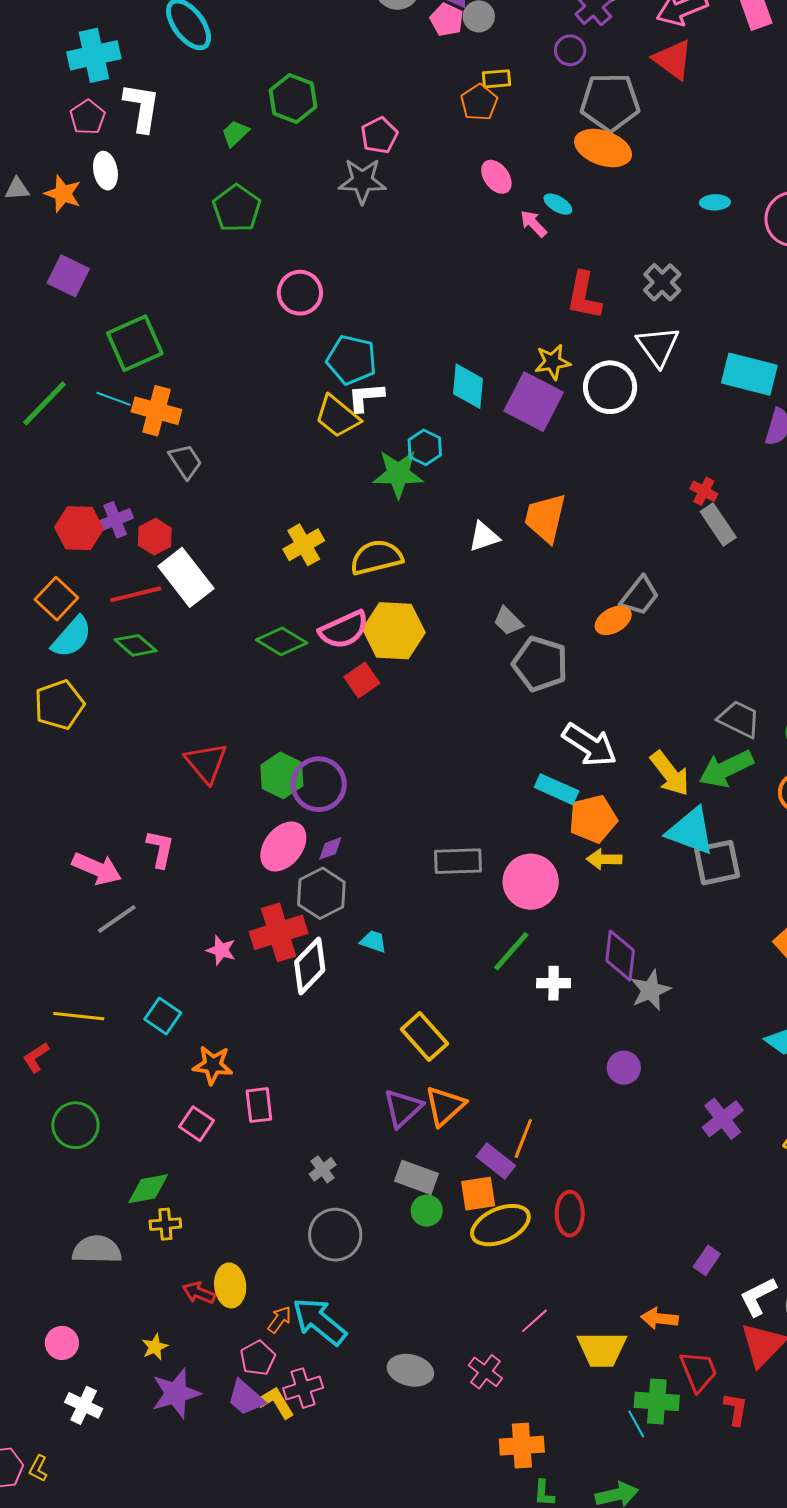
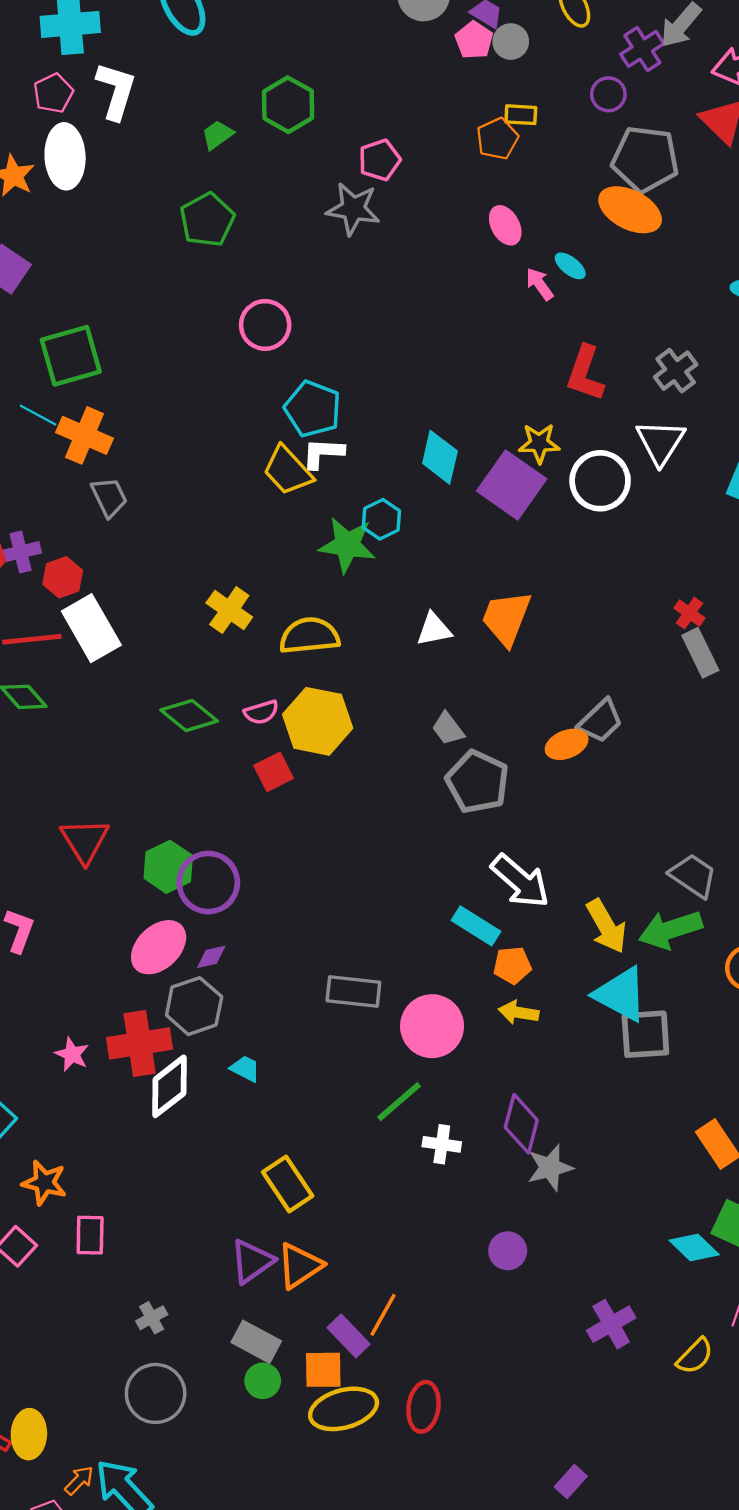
white ellipse: (105, 171) -> (65, 156), size x1.5
yellow cross: (304, 545) -> (229, 610), turned -33
pink semicircle: (344, 630) -> (261, 712), size x0.6
orange pentagon: (593, 819) -> (512, 965), size x0.7

